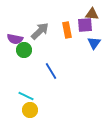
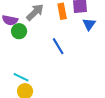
blue line: (51, 71) -> (58, 46), moved

